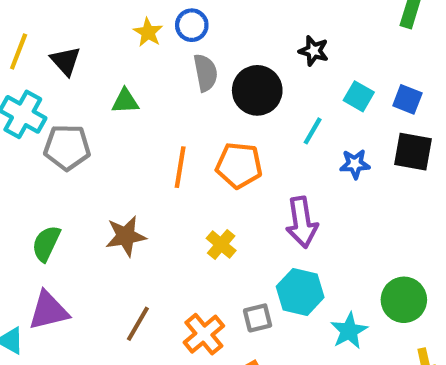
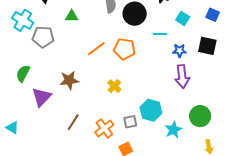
blue square: (407, 99) -> (213, 15), moved
cyan line: (313, 131) -> (160, 34), turned 56
orange line: (180, 167) -> (96, 49), turned 42
purple arrow: (302, 222) -> (182, 76), moved
green semicircle: (46, 243) -> (23, 73), moved
purple triangle: (48, 311) -> (42, 97), moved, turned -35

